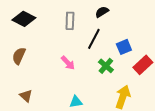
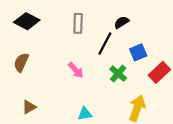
black semicircle: (102, 12) -> (122, 22), moved
brown triangle: (26, 96) -> (29, 107), turned 48

